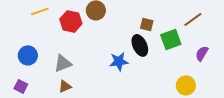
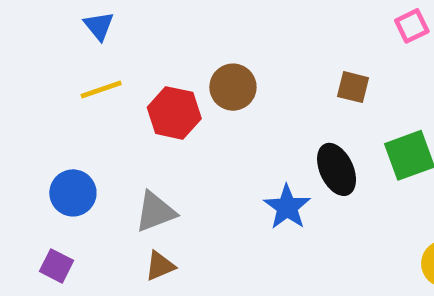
brown square: (147, 24) -> (353, 87), moved
blue star: (119, 61) -> (287, 207), turned -30

